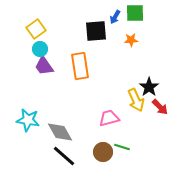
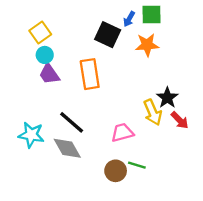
black square: (96, 31) -> (108, 35), turned 30
orange star: (131, 40) -> (147, 45), size x1.5
black line: (64, 156) -> (72, 122), moved

